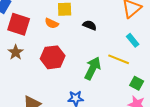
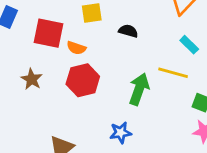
orange semicircle: (52, 23) -> (76, 48), moved
red square: (19, 24) -> (48, 33), moved

